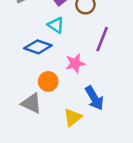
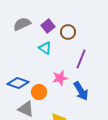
blue diamond: (38, 47) -> (18, 83), moved
blue arrow: (94, 98) -> (81, 91), moved

